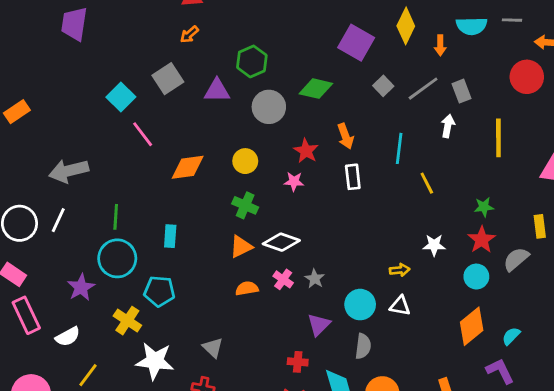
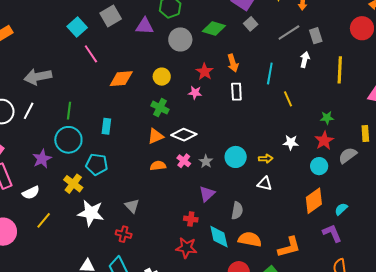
gray square: (383, 86) -> (251, 24), moved
cyan circle: (360, 305) -> (236, 157), moved

